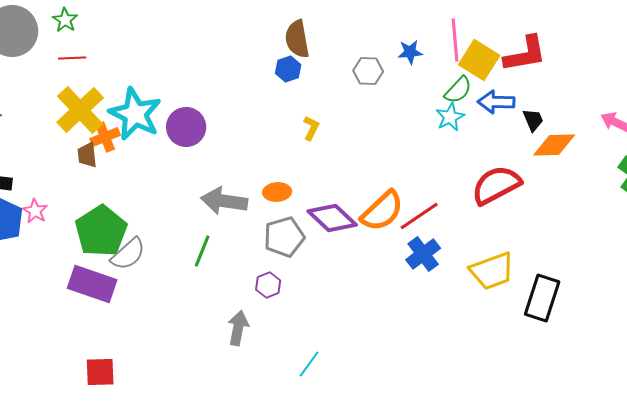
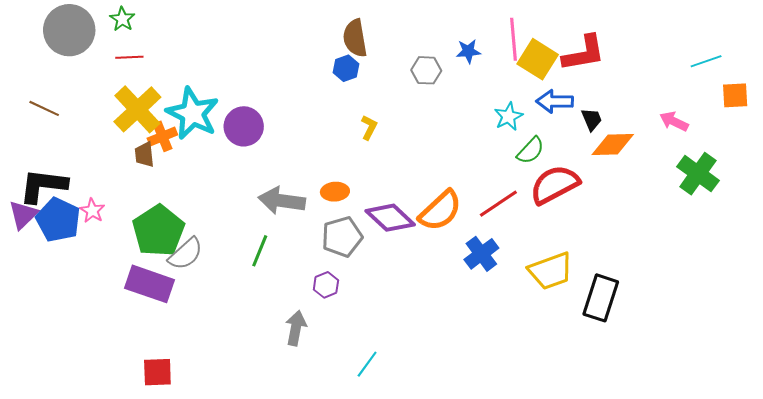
green semicircle: (458, 90) -> (531, 151), moved
red line: (419, 216) -> (498, 204), moved

